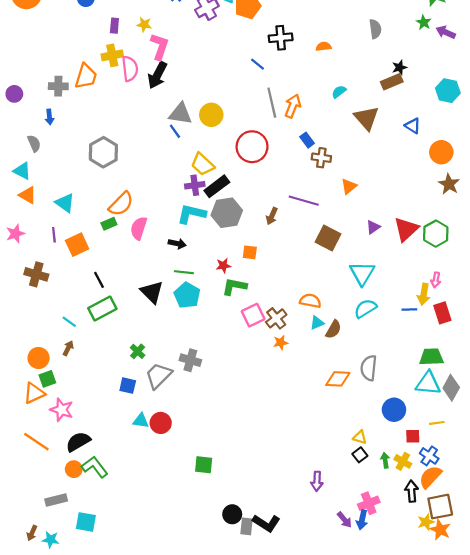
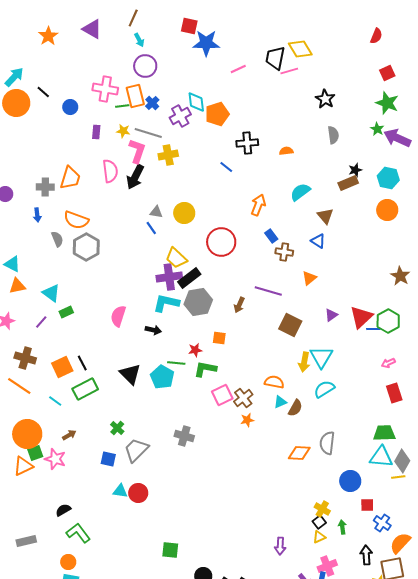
purple arrow: (446, 32) -> (397, 138), size x1.5
yellow cross: (112, 55) -> (168, 155), moved
cyan hexagon: (448, 91) -> (388, 178), moved
cyan semicircle: (339, 92) -> (300, 192), size x1.5
gray line: (272, 103) -> (148, 133), moved, turned -60
gray triangle: (180, 114) -> (156, 212), size x0.6
brown triangle: (366, 118) -> (325, 216), size x0.7
blue triangle: (413, 126) -> (318, 241), moved
gray semicircle: (34, 143) -> (57, 239), moved
orange circle: (441, 152) -> (387, 210), moved
purple cross: (195, 185) -> (169, 277), size x1.4
orange triangle: (28, 195) -> (17, 286), turned -42
orange semicircle: (121, 204) -> (76, 220), moved, turned 65
green rectangle: (109, 224) -> (66, 312), moved
purple line: (54, 235) -> (41, 322), turned 48
orange square: (77, 245) -> (62, 367), moved
green line: (184, 272) -> (176, 363), moved
pink arrow: (436, 280) -> (388, 363), turned 56
yellow arrow: (424, 294) -> (304, 362), moved
blue line: (409, 310) -> (373, 329), moved
brown arrow: (68, 348) -> (69, 435), moved, turned 32
orange circle: (39, 358) -> (27, 434), size x1.5
gray cross: (190, 360) -> (184, 436), moved
pink star: (62, 410) -> (55, 459), moved
yellow line: (437, 423) -> (398, 477), moved
yellow triangle: (360, 437) -> (319, 537), moved, turned -40
orange line: (36, 442) -> (19, 386), moved
black semicircle: (78, 442) -> (63, 510), size x0.7
yellow cross: (403, 461) -> (322, 509), moved
green square: (204, 465) -> (170, 550), moved
orange circle: (74, 469) -> (68, 562), moved
orange semicircle: (430, 477) -> (400, 543), moved
gray rectangle: (56, 500) -> (26, 541), moved

